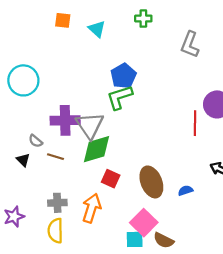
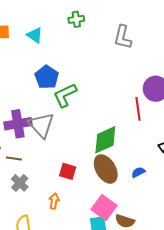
blue pentagon: (123, 76) -> (47, 77), moved
green diamond: (97, 149) -> (105, 140), moved
gray cross: (57, 203) -> (20, 183), moved, turned -36
orange arrow: (92, 208) -> (54, 201), size x0.6

